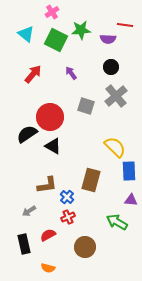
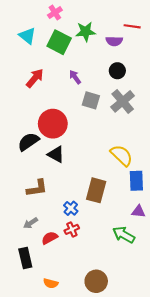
gray square: (86, 106) -> (91, 100), moved
brown L-shape: (47, 185) -> (37, 188), moved
red semicircle: (48, 235) -> (50, 238), moved
brown circle: (85, 247) -> (96, 281), moved

